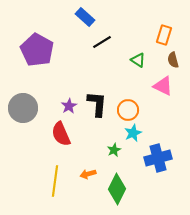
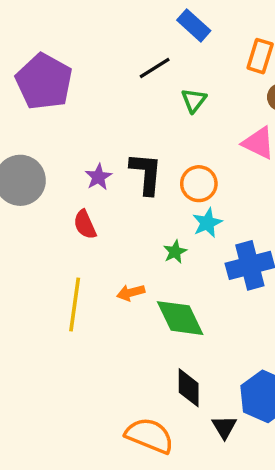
blue rectangle: (85, 17) -> (194, 25), moved
green triangle: (138, 60) -> (194, 100), moved, turned 35
red semicircle: (61, 134) -> (85, 225), size x0.7
green diamond: (117, 189) -> (180, 318), turned -52

